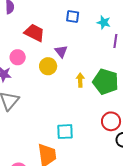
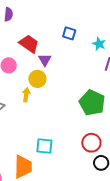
purple triangle: (61, 51) -> (45, 60), moved
yellow arrow: (80, 80) -> (26, 95), moved

